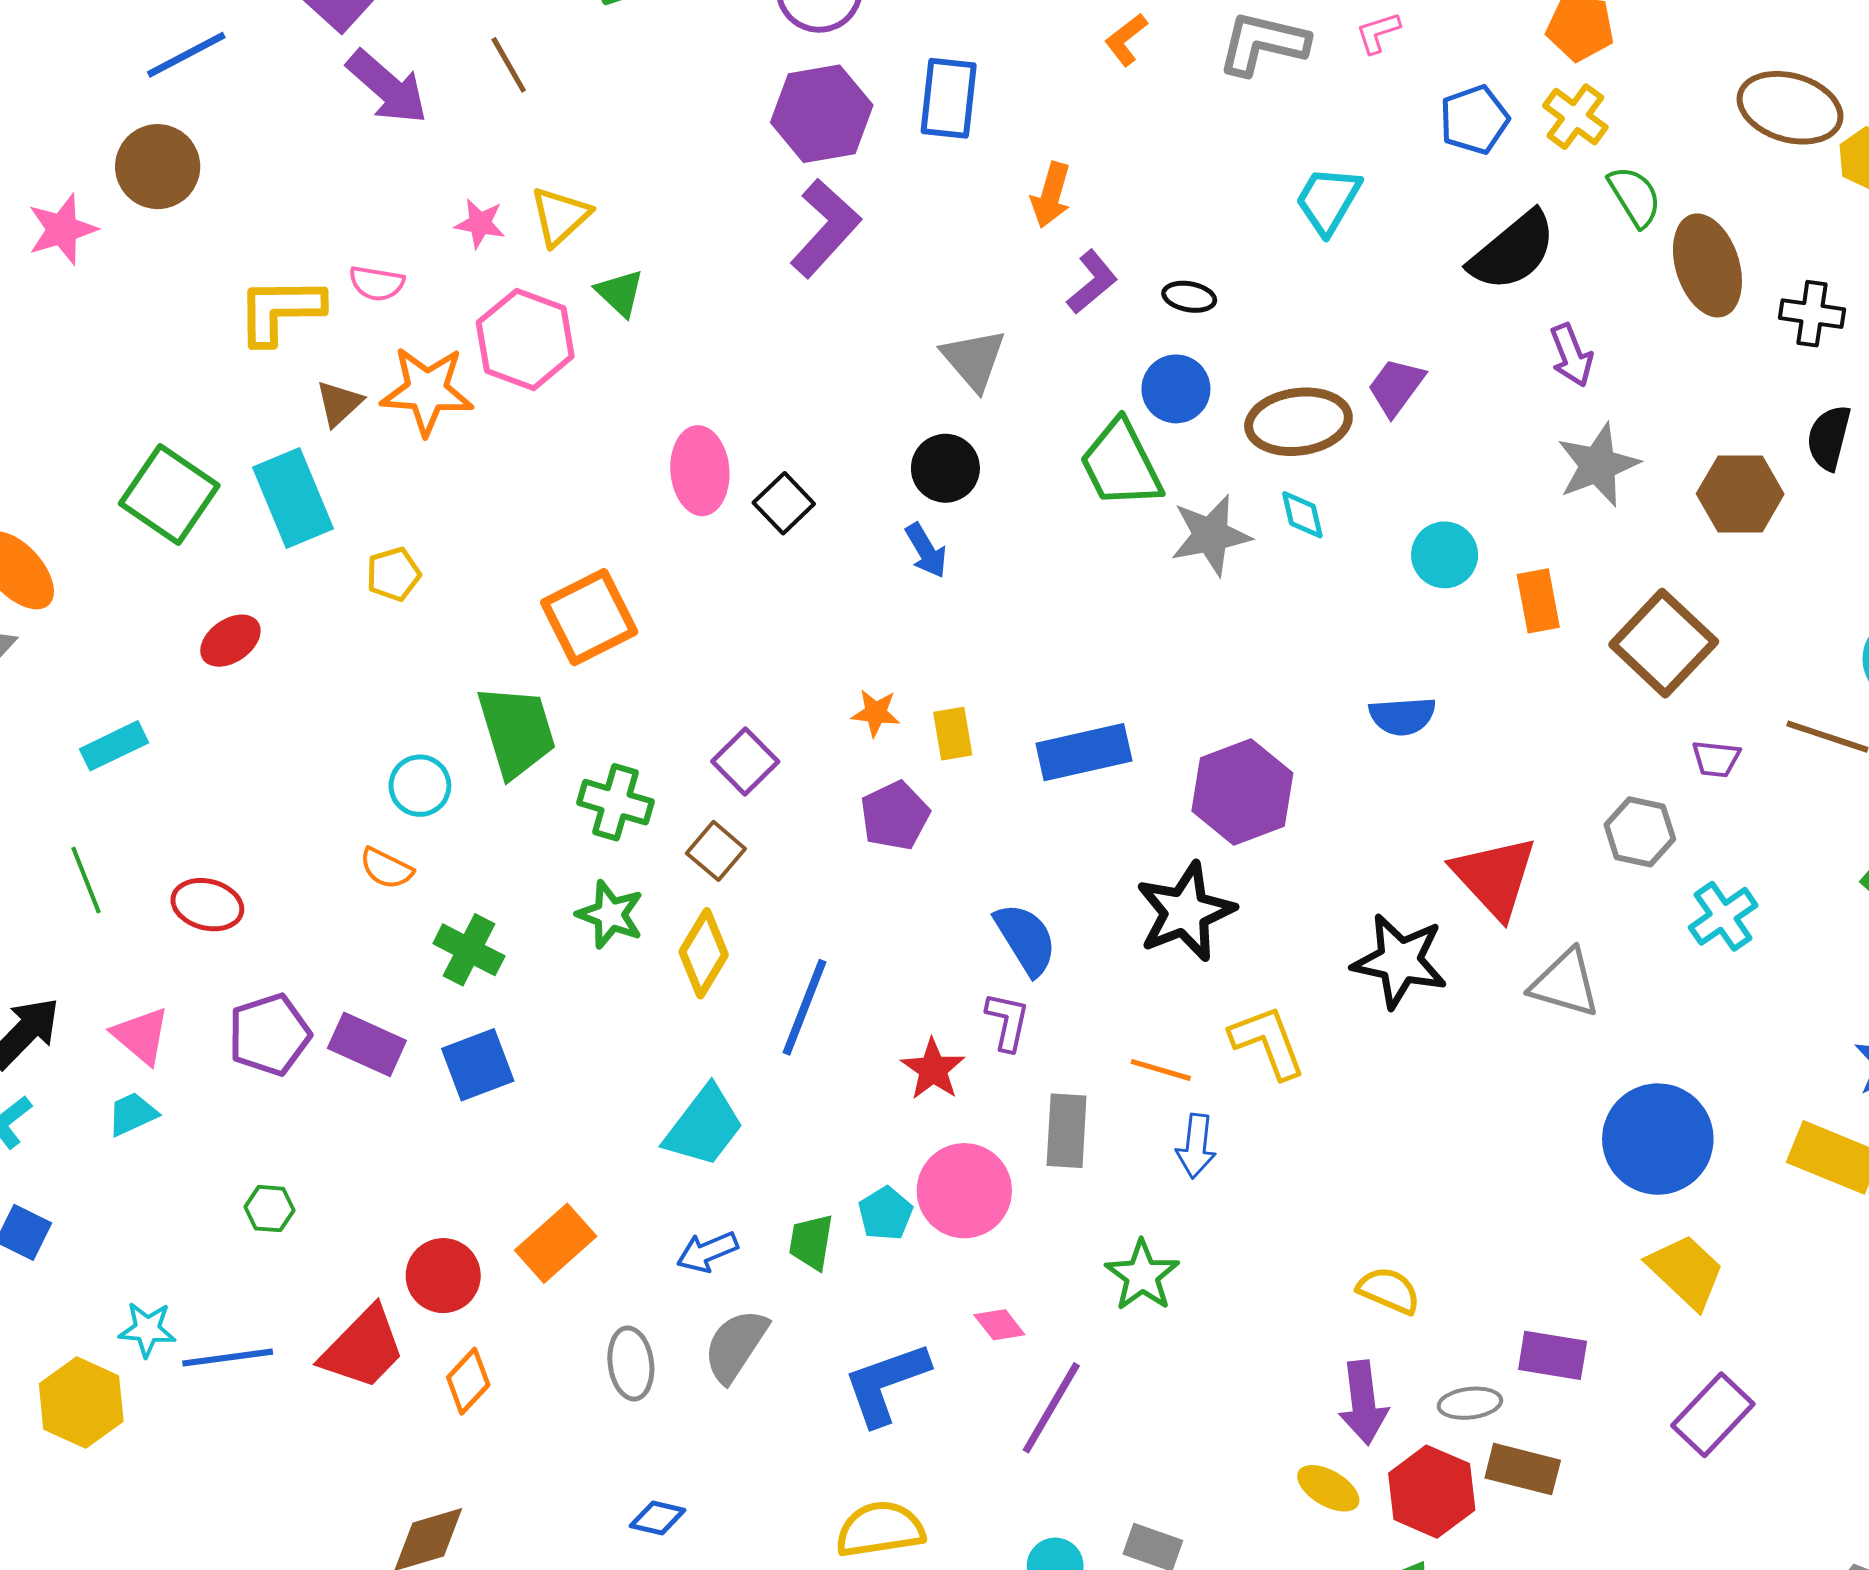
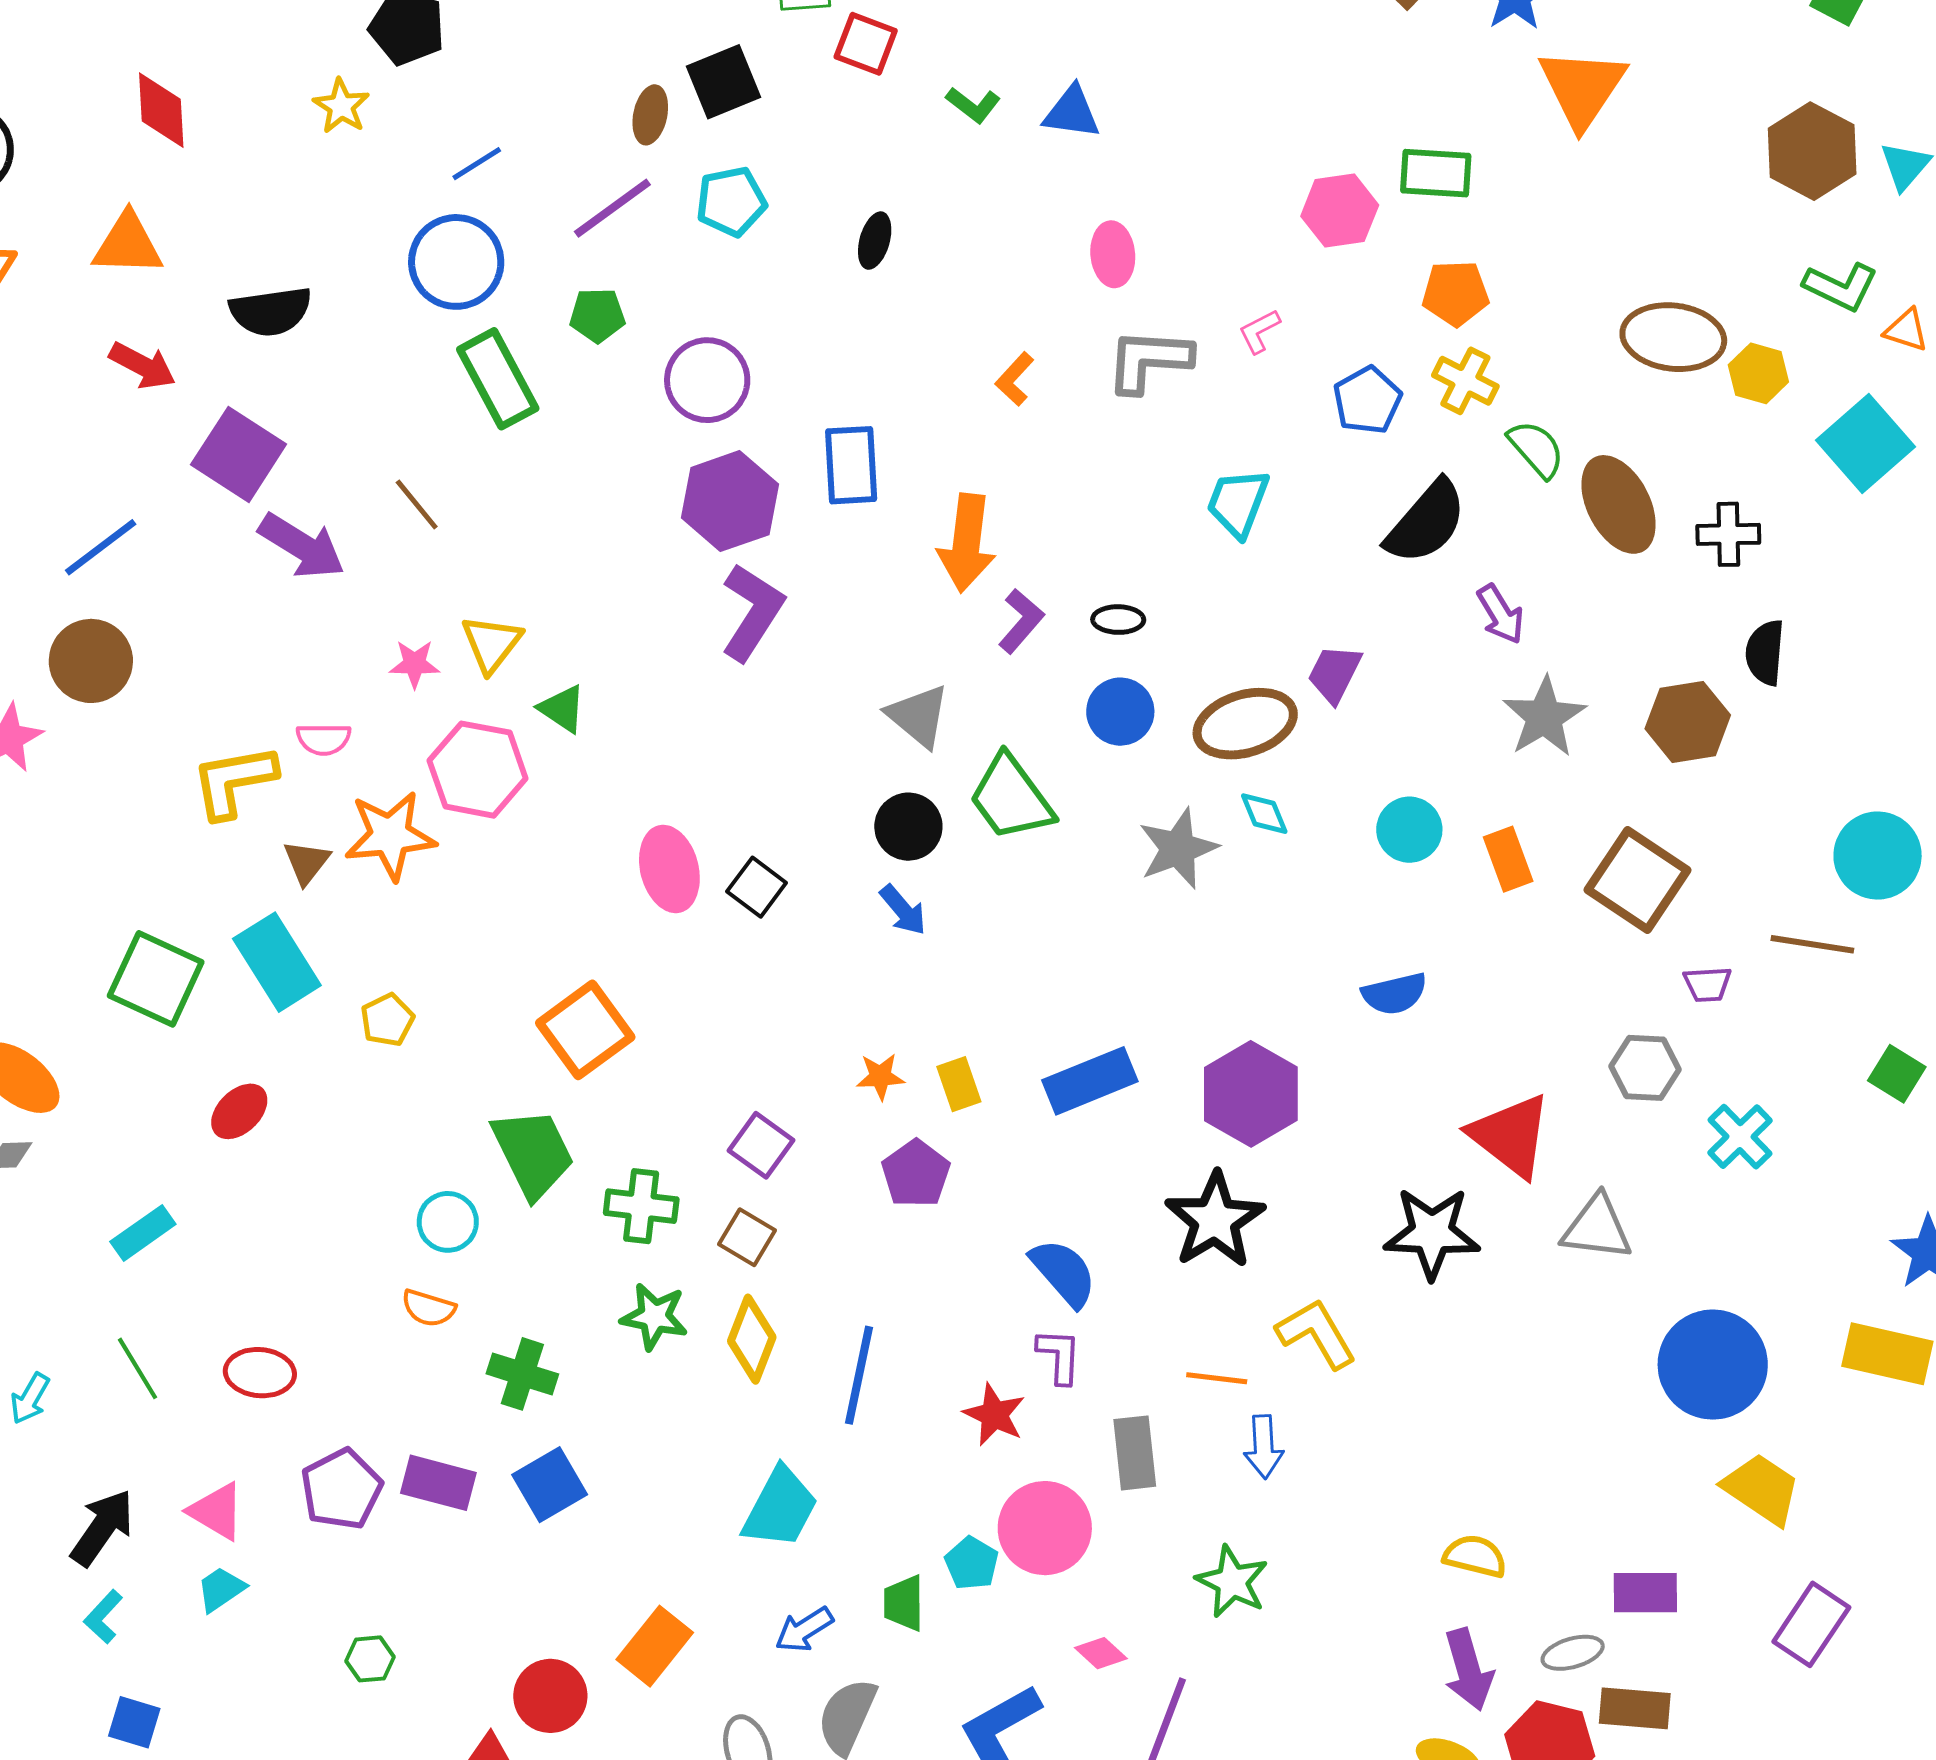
orange arrow: (1051, 195) -> (967, 543), size x1.5
green trapezoid: (1121, 464) -> (1011, 798), moved

